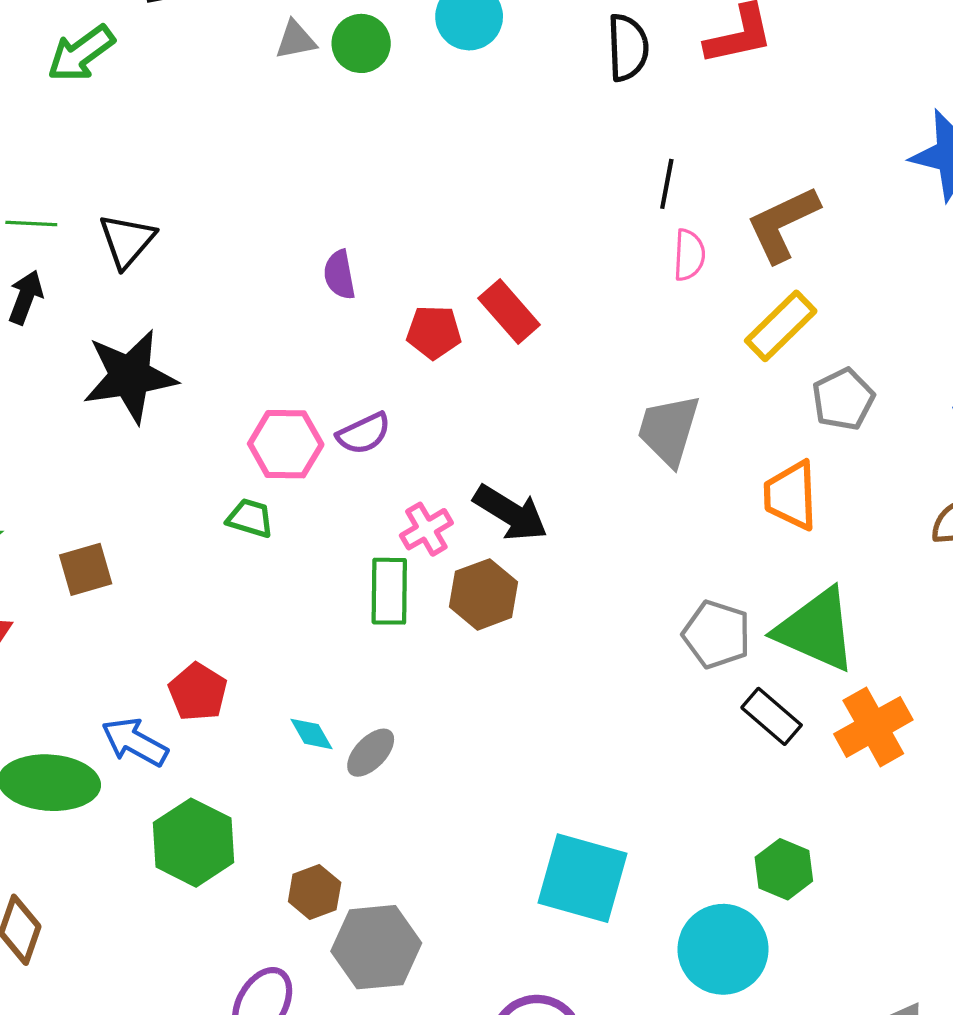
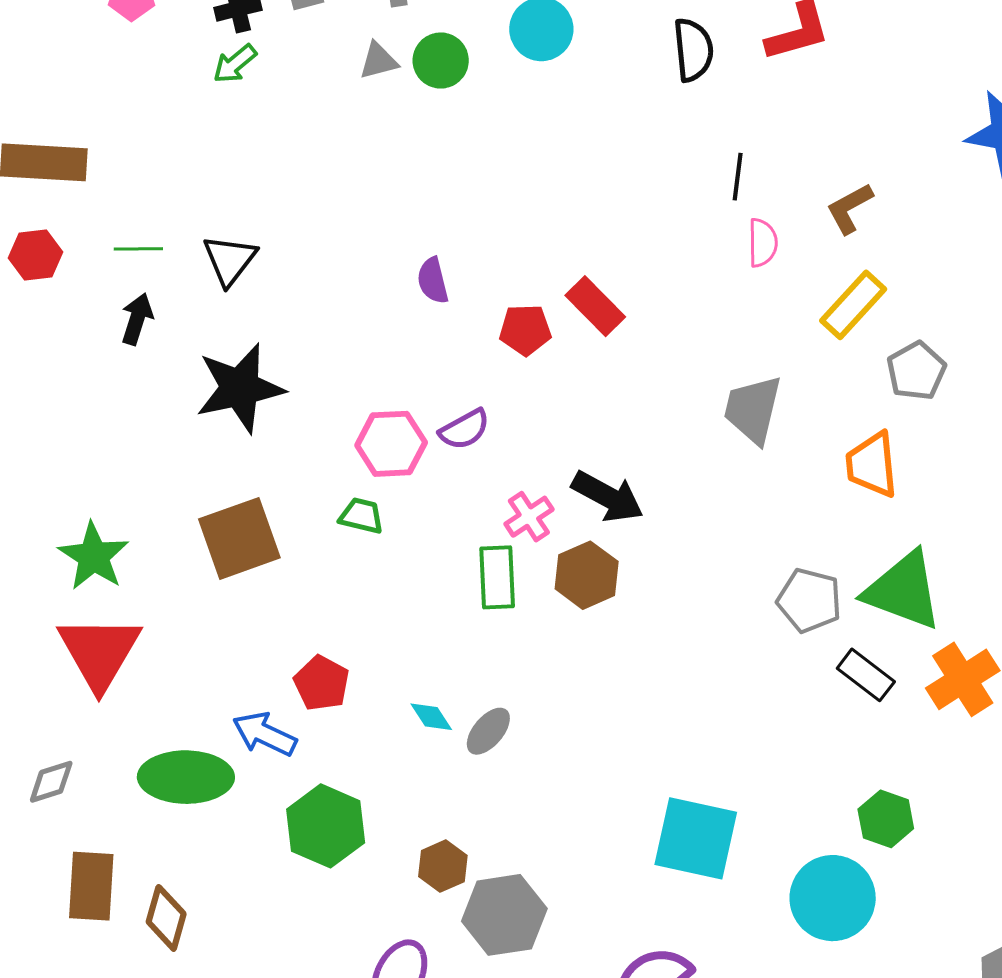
green arrow: (81, 53) -> (235, 64), moved, size x0.7
brown L-shape: (783, 224) -> (850, 208), size x0.7
brown square: (86, 569) -> (239, 538), moved, size x1.6

